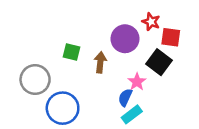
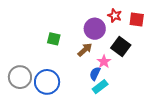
red square: (171, 37) -> (137, 19), moved
brown arrow: (100, 62) -> (85, 50), moved, turned 42
gray circle: (35, 80) -> (20, 77), moved

